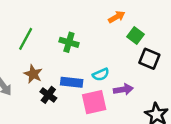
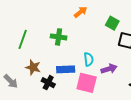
orange arrow: (117, 17) -> (81, 12), moved
cyan semicircle: (101, 74) -> (89, 59), turned -64
pink square: (94, 102) -> (87, 83), turned 35

